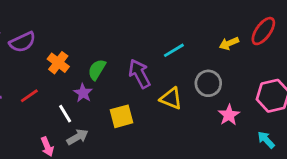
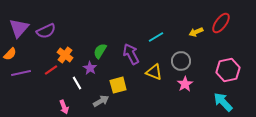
orange cross: (58, 63) -> (65, 55), moved
pink star: (229, 115) -> (185, 84), moved
gray arrow: (78, 137) -> (101, 101), moved
cyan arrow: (266, 140) -> (223, 102), size x1.5

